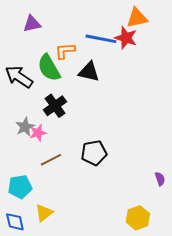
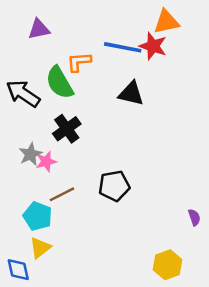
black triangle: (89, 72) -> (131, 93), moved
cyan pentagon: (20, 187) -> (38, 216), moved, turned 30
yellow triangle: (44, 213) -> (40, 248), moved

